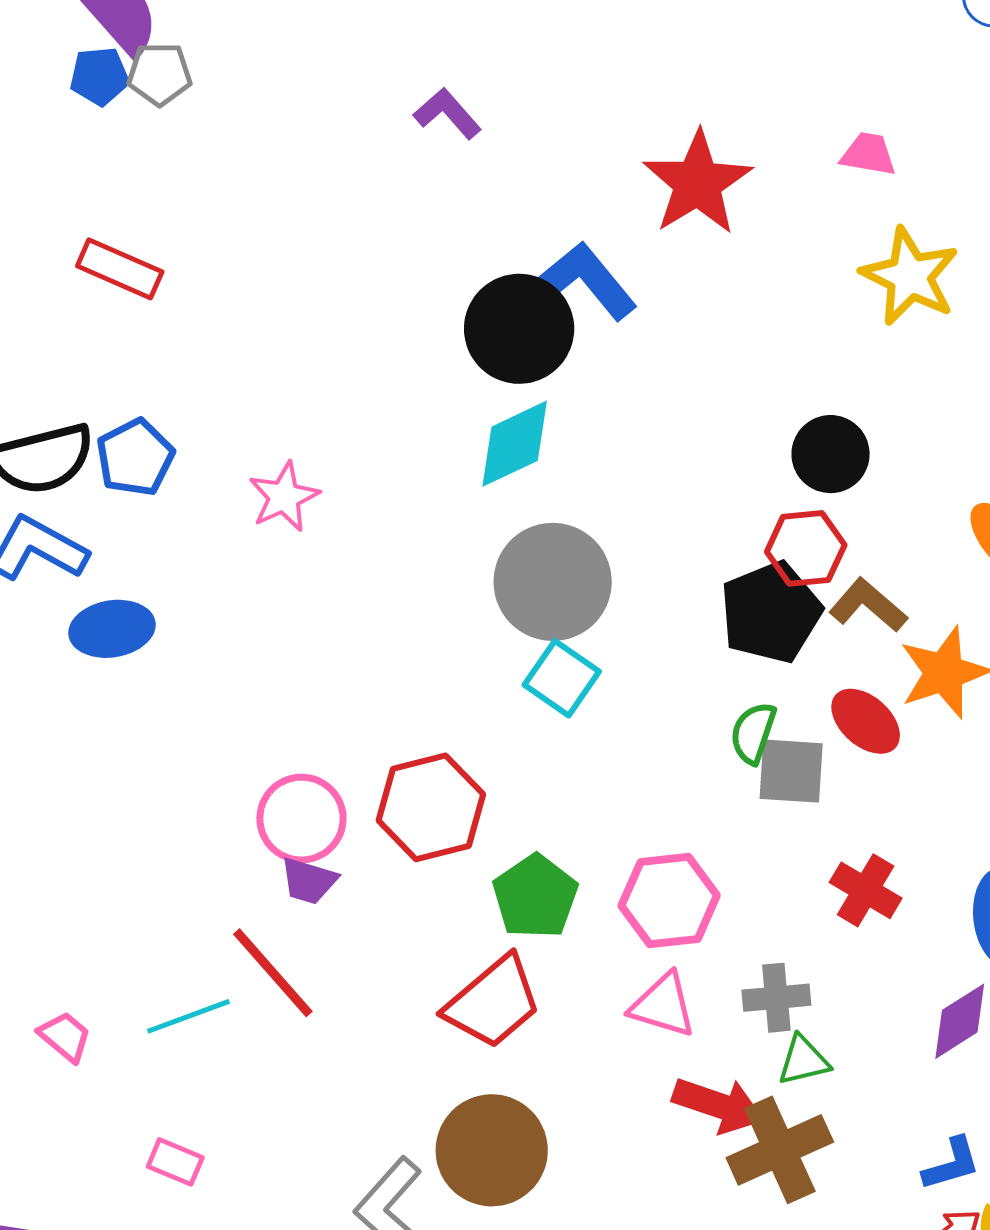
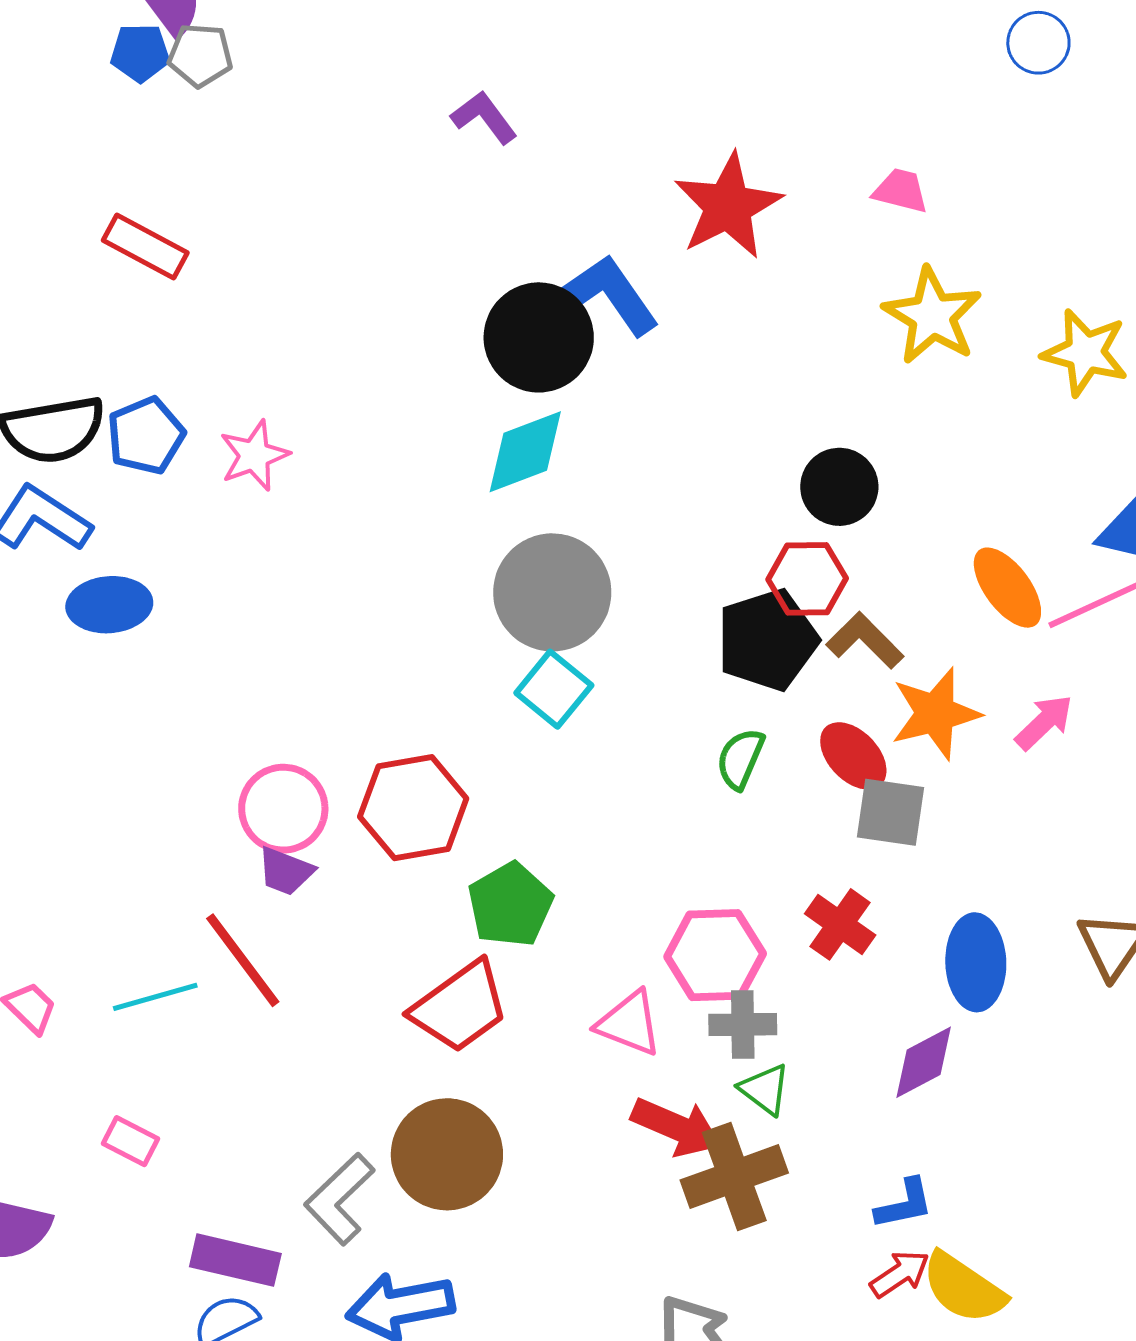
pink star: (284, 497) -> (254, 455), moved
gray square: (791, 771) -> (890, 812), moved
pink hexagon: (669, 900) -> (715, 955), moved
green triangle: (804, 1061) -> (765, 1089), turned 46

